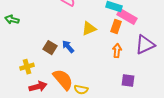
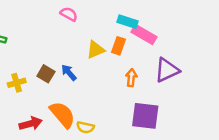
orange rectangle: (116, 27) -> (119, 46), moved
yellow cross: (27, 67) -> (17, 83), moved
purple square: (128, 81) -> (145, 116), size x1.6

